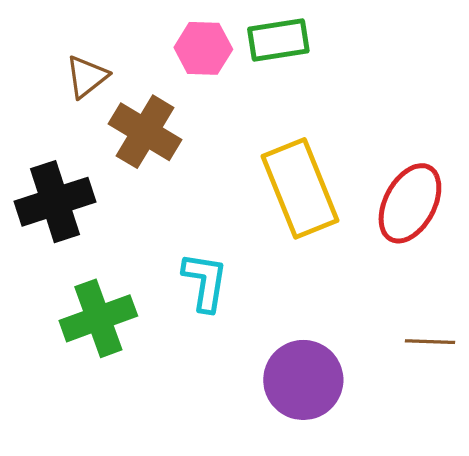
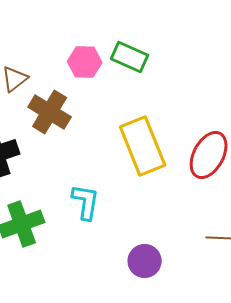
green rectangle: (278, 40) -> (130, 57), turned 33
purple circle: (303, 380) -> (145, 261), size x0.7

